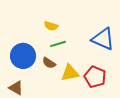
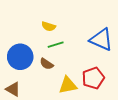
yellow triangle: (70, 73) -> (68, 85), moved
red pentagon: (95, 77) -> (93, 78), turned 30

